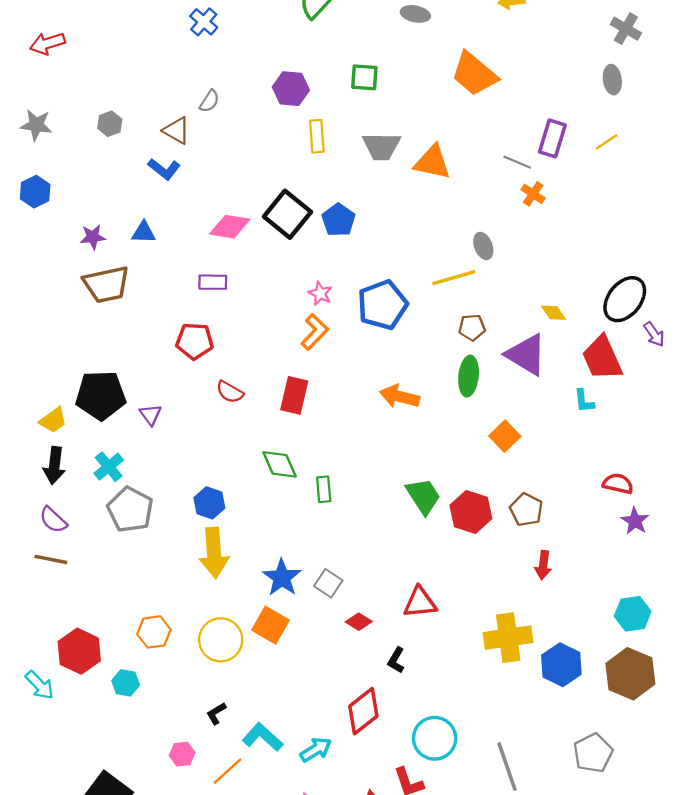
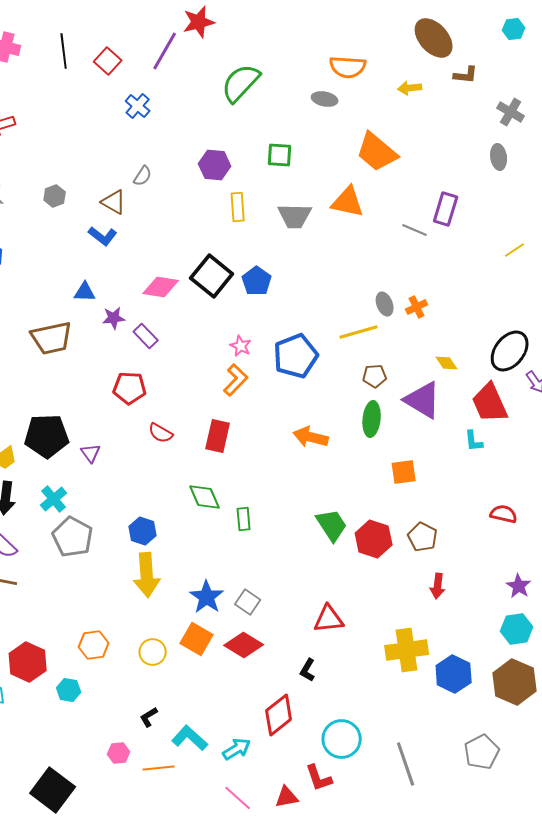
yellow line: (607, 142) -> (515, 250), moved
orange triangle: (432, 162) -> (348, 202), moved
orange cross: (533, 194) -> (417, 307), moved, turned 30
purple star: (93, 237) -> (114, 318), moved
purple rectangle: (213, 282) -> (146, 336), turned 45
orange square: (505, 436) -> (404, 472), turned 36
purple star: (635, 521) -> (519, 586), moved
red diamond: (359, 622) -> (244, 645), moved, size x1.6
yellow circle: (221, 640) -> (153, 652), size x0.7
orange line: (227, 771) -> (159, 768), turned 36

